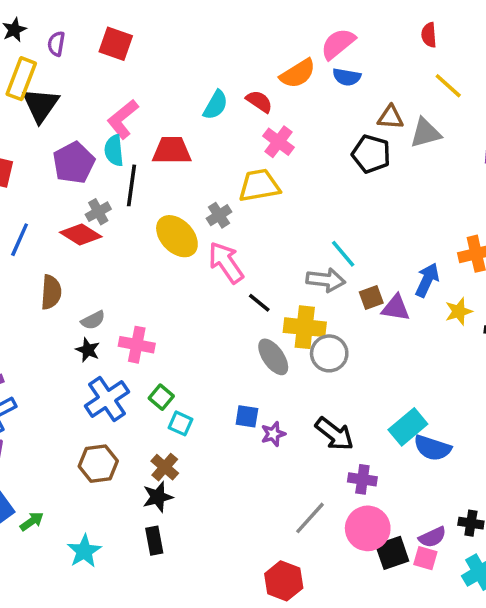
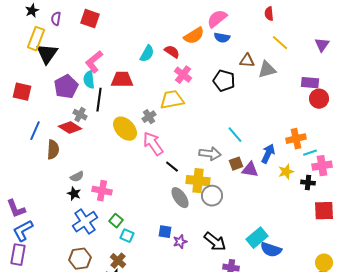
black pentagon: (371, 154) -> (224, 81), moved
gray cross: (98, 212) -> (80, 115), turned -32
cyan line: (343, 254) -> (235, 135), moved
brown semicircle: (51, 292) -> (53, 150), moved

